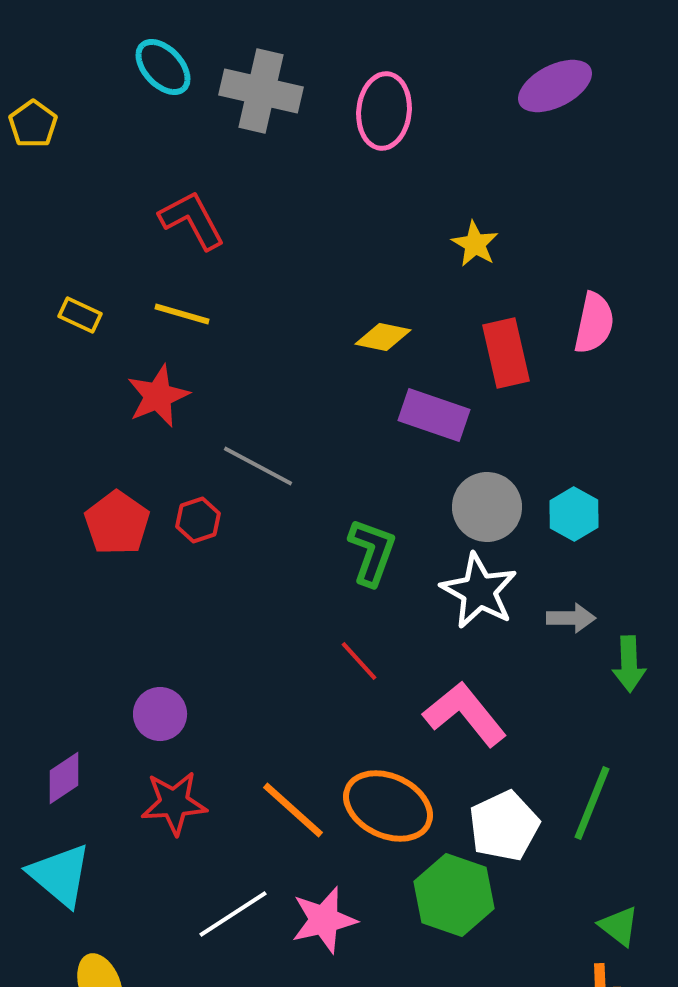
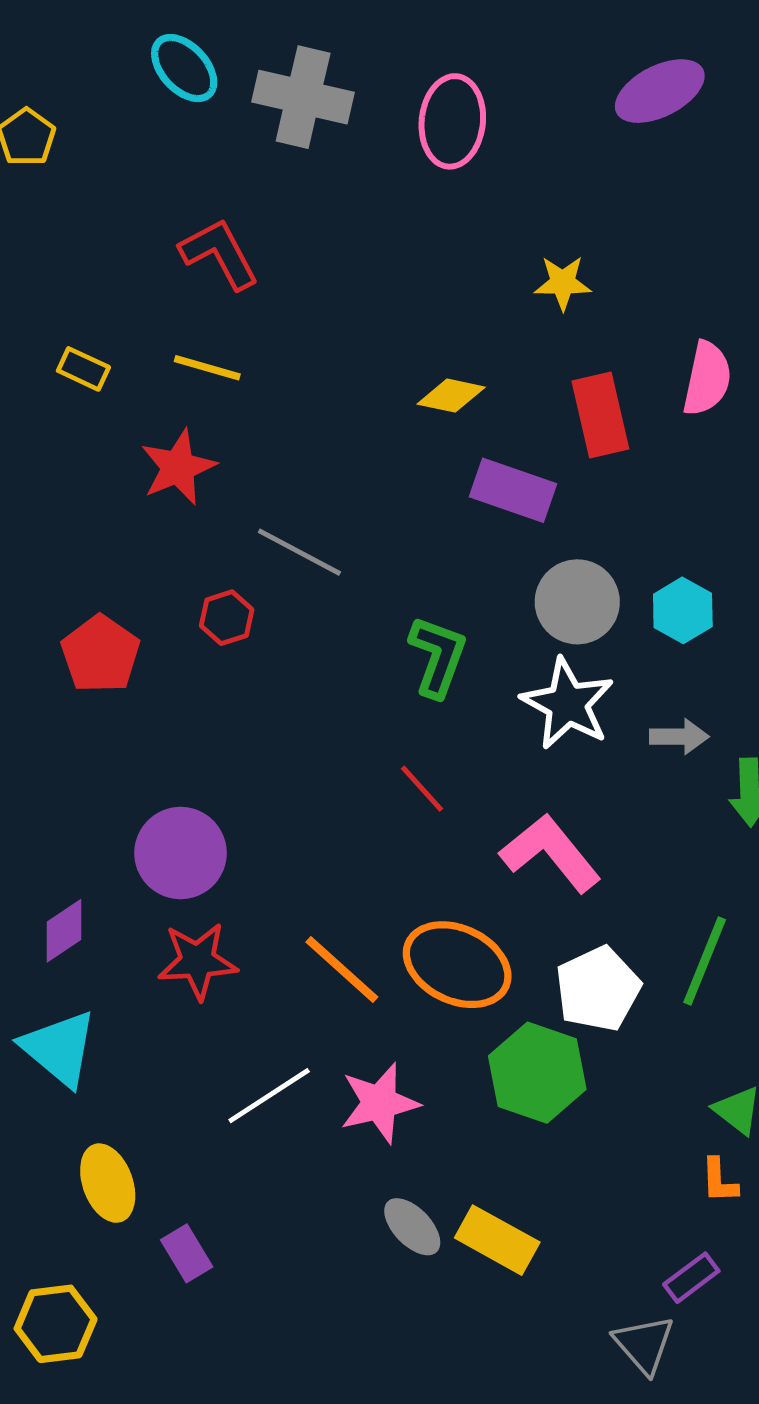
yellow star: (475, 244) -> (563, 283), turned -30
red pentagon: (117, 523) -> (100, 654), moved
purple circle: (160, 714) -> (181, 853), size x1.4

